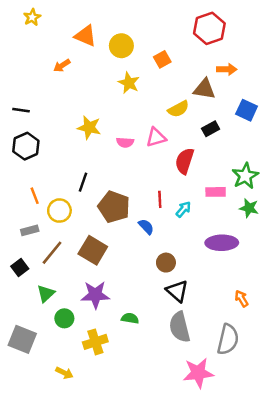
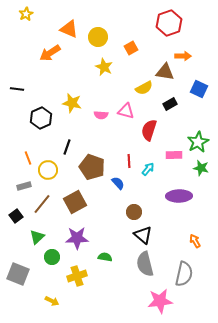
orange arrow: (62, 66) -> (50, 53), size x1.5
pink triangle: (156, 137) -> (126, 111), turned 30
black hexagon: (26, 146) -> (41, 118), moved
brown square: (93, 250) -> (75, 202), turned 30

